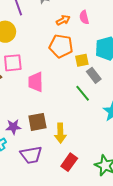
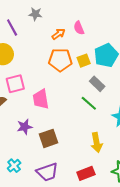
yellow square: (82, 60) -> (84, 61), moved
purple star: (13, 127) -> (25, 127), moved
yellow arrow: (60, 133) -> (97, 143), moved
red rectangle: (69, 162) -> (86, 173), turned 42

